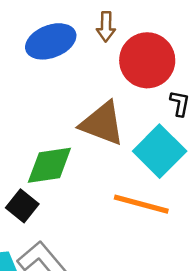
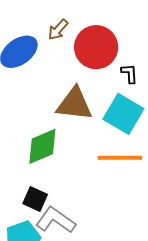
brown arrow: (106, 27) -> (58, 30), turned 55
black square: (22, 206) -> (35, 199), moved

